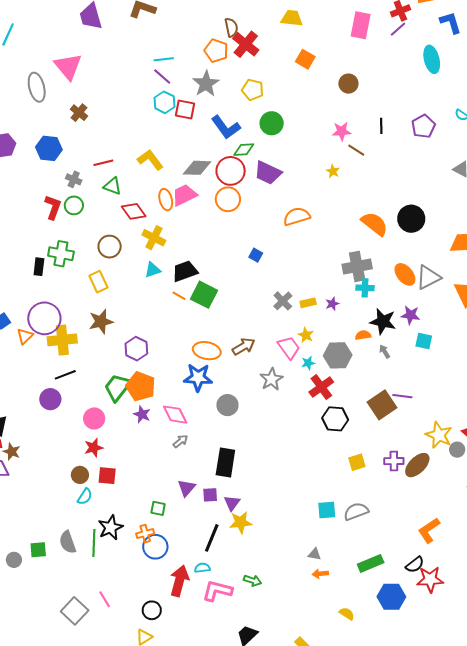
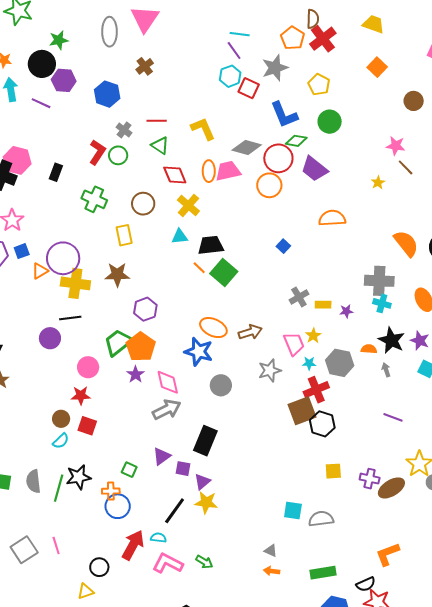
black rectangle: (39, 267) -> (56, 172), moved
brown square: (382, 405) -> (302, 411), moved
gray arrow: (180, 441) -> (167, 409), size x1.8

